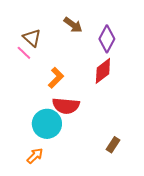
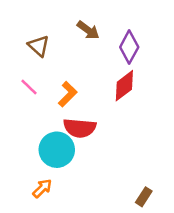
pink line: (24, 53) -> (29, 87), moved
brown rectangle: (113, 145) -> (144, 197), moved

